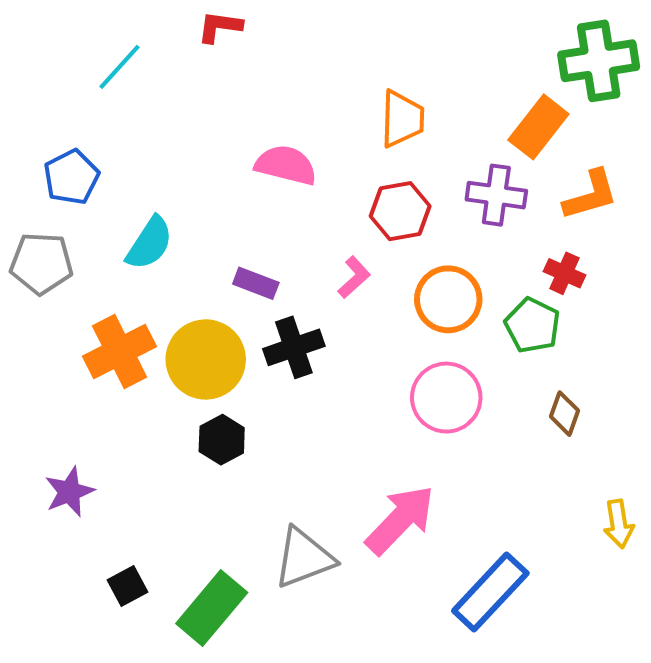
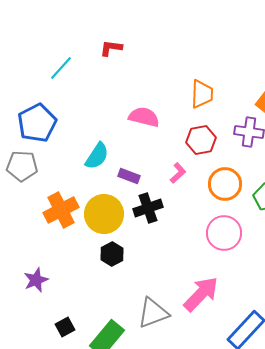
blue pentagon: (71, 177) -> (37, 123), size x1.4
cyan semicircle: (150, 243) -> (97, 156), moved

